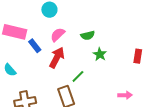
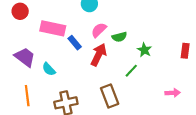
green semicircle: (88, 35) -> (119, 37), moved
green line: (78, 76) -> (131, 71), moved

